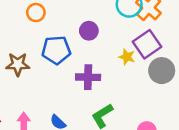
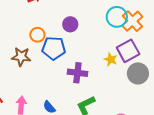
orange circle: (36, 13) -> (37, 35), moved
purple circle: (89, 31) -> (70, 24), moved

